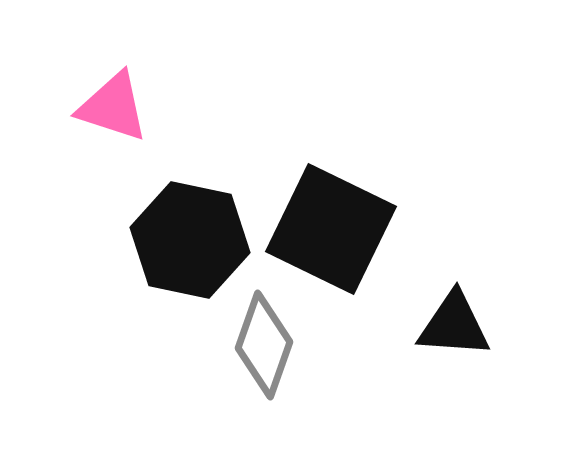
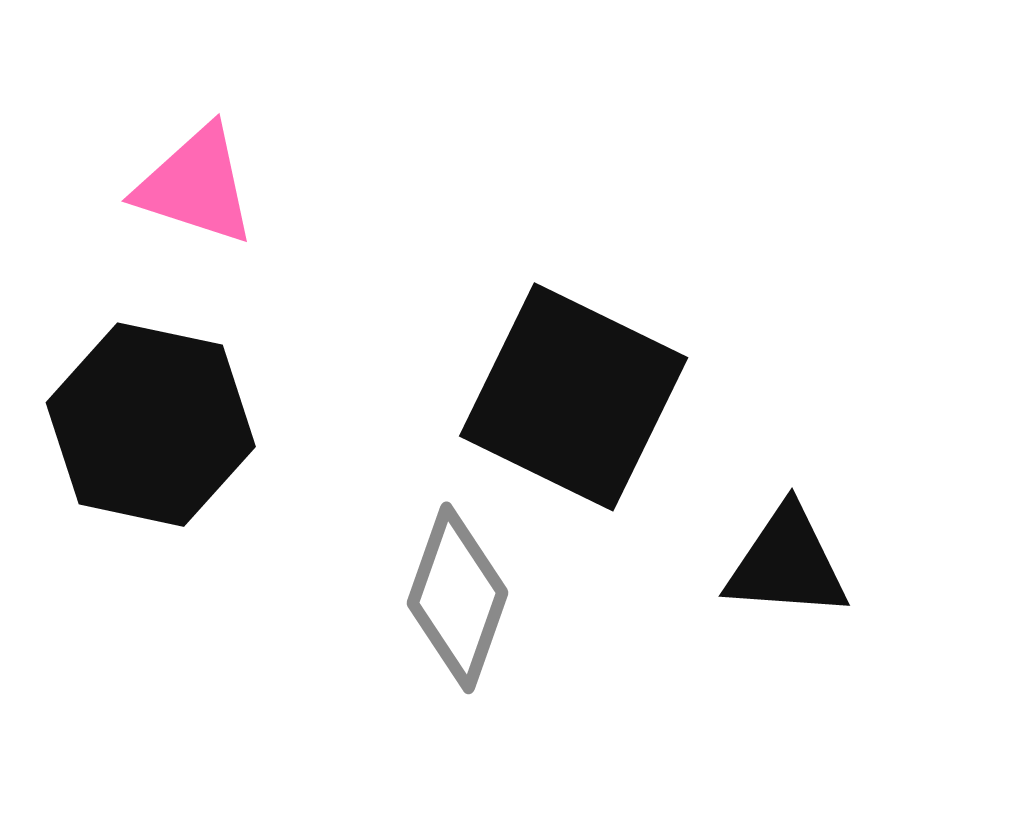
black hexagon: (190, 240) -> (151, 425), moved

